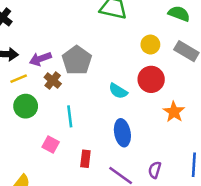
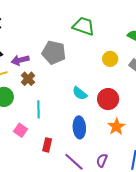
gray pentagon: (77, 60) -> (54, 53), moved, turned -30
red circle: (151, 79) -> (108, 99), moved
orange star: (174, 112) -> (116, 127), moved

